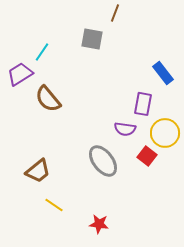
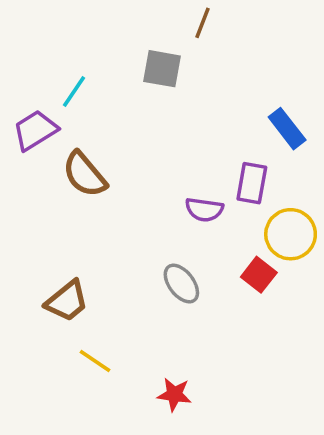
purple semicircle: (125, 129) -> (204, 210), moved
gray ellipse: (103, 161) -> (181, 284), size x0.7

